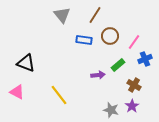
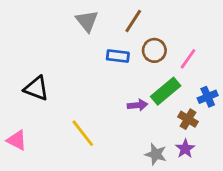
blue cross: (145, 59) -> (208, 97), moved
green rectangle: (118, 65) -> (166, 91), size x1.5
pink triangle: (17, 92) -> (17, 140), moved

